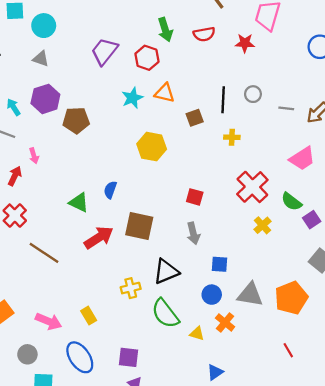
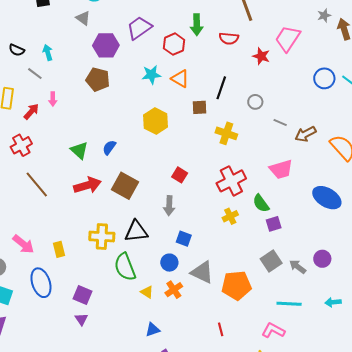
purple hexagon: (45, 99) -> (106, 45), moved
black line: (223, 100) -> (221, 88), moved
yellow cross: (232, 137) -> (226, 133), size x1.5
yellow cross: (131, 288) -> (102, 237), size x1.4

